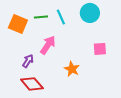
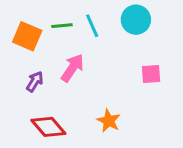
purple arrow: (28, 61) -> (35, 82), moved
orange star: (72, 69) -> (109, 121), moved

